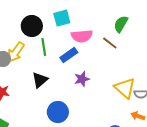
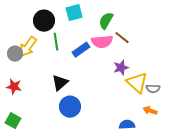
green semicircle: (121, 24) -> (106, 21), moved
pink semicircle: (82, 36) -> (102, 42), moved
purple star: (82, 79) -> (121, 68), moved
black triangle: (40, 80) -> (60, 83), moved

